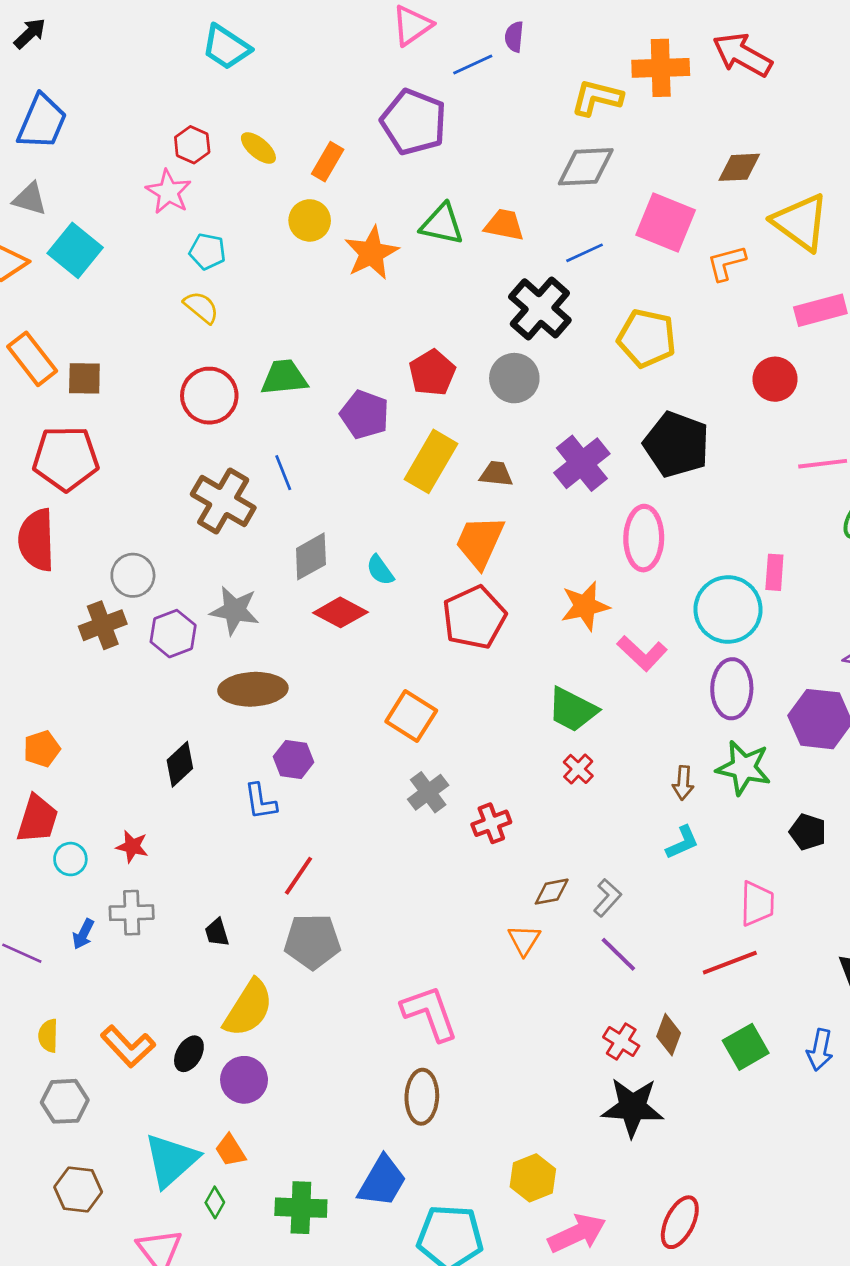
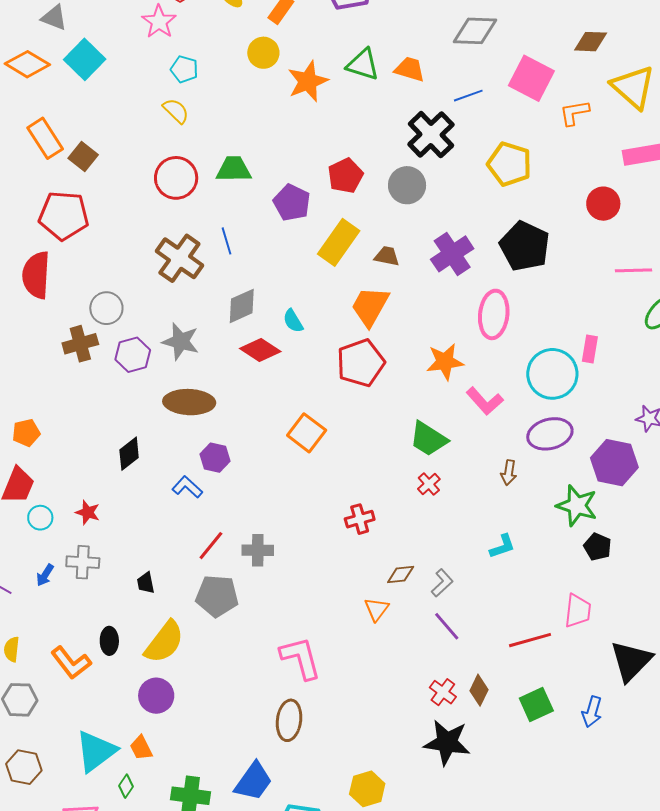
brown square: (84, 378) -> (83, 157), turned 32
purple ellipse: (732, 689) -> (550, 434), turned 69
green star: (744, 768) -> (577, 506), moved
brown arrow: (683, 783) -> (509, 473), moved
gray cross: (428, 792) -> (258, 550), moved, turned 32
blue L-shape: (260, 801) -> (187, 487), turned 136
pink trapezoid: (757, 904) -> (578, 611), moved
black ellipse: (189, 1054) -> (109, 641), moved, turned -36

